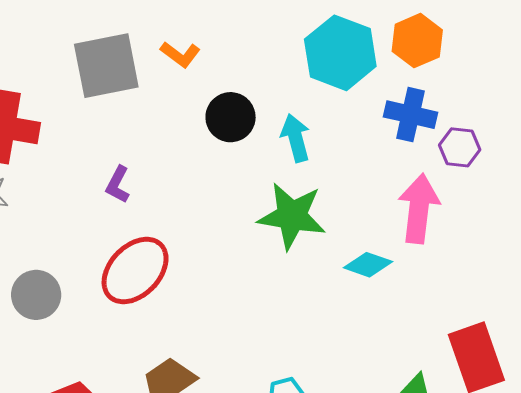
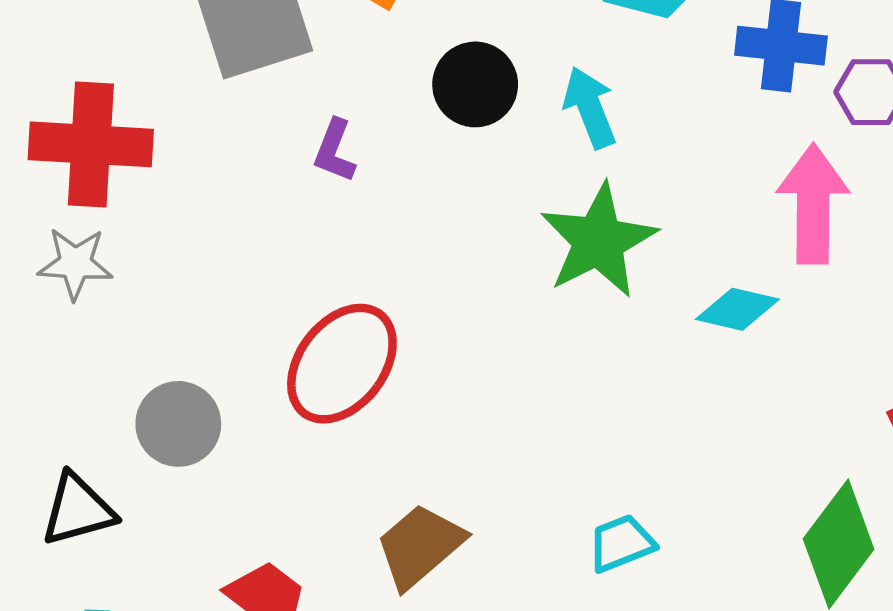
purple L-shape: (118, 185) -> (335, 151), moved
green star: (292, 216) -> (598, 241), turned -30

